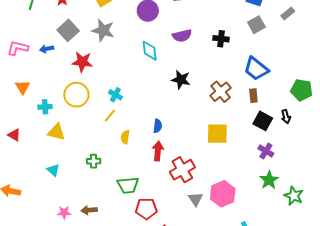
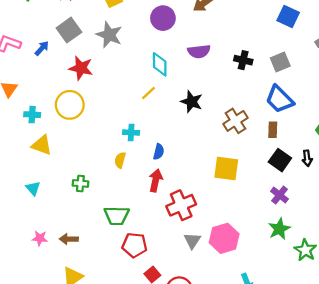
gray square: (256, 25) -> (280, 62), moved
blue arrow: (47, 49) -> (42, 48), turned 136
cyan cross: (115, 95) -> (131, 133), moved, turned -32
yellow line: (110, 116) -> (149, 93), moved

